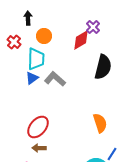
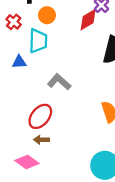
blue triangle: (32, 78) -> (19, 62), moved, turned 32
gray L-shape: (55, 79) -> (59, 82), moved

